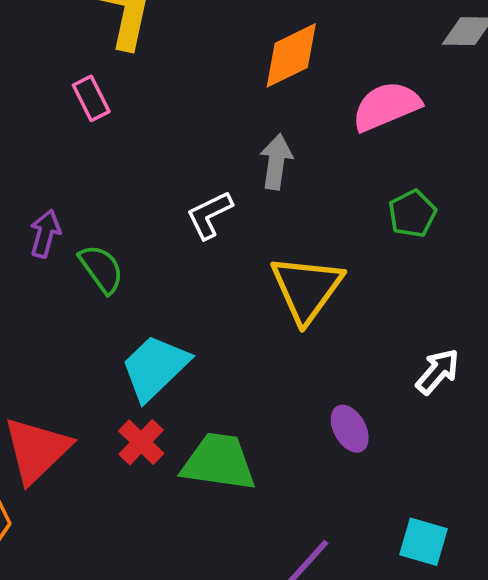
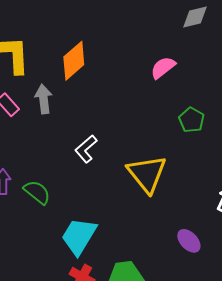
orange diamond: (291, 55) -> (74, 61), moved
pink semicircle: (386, 106) -> (163, 68), size x0.7
gray arrow: (276, 162) -> (44, 99), moved

